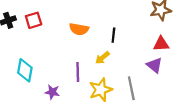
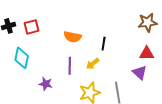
cyan diamond: (25, 70) -> (22, 58), moved
purple line: (78, 72) -> (70, 66), moved
purple star: (52, 92) -> (46, 84), moved

